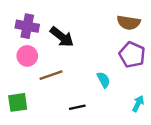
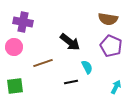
black arrow: (62, 37) -> (70, 42), moved
pink circle: (27, 56) -> (14, 47), moved
black line: (77, 107) -> (71, 82), moved

